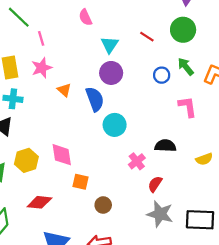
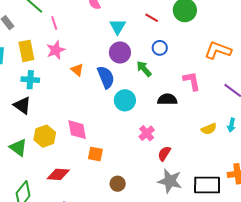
green arrow: (186, 67) -> (144, 69), moved
blue circle: (162, 75) -> (160, 48), moved
black semicircle: (165, 146) -> (167, 99), moved
brown circle: (103, 205) -> (118, 184), moved

